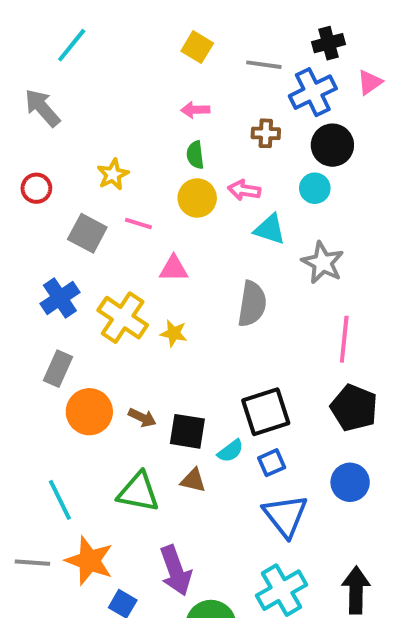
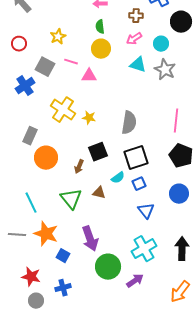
black circle: (332, 145) -> (181, 22), moved
pink arrow: (244, 190) -> (134, 39), moved, turned -42
gray star: (323, 263) -> (165, 70), moved
pink triangle: (174, 269) -> (89, 76), moved
blue cross: (60, 298) -> (25, 86), moved
gray semicircle: (252, 304) -> (129, 123), moved
brown arrow: (142, 418) -> (79, 167), moved, turned 88
black square: (187, 431) -> (98, 152), moved, turned -30
green triangle: (138, 492) -> (71, 199), turned 40
blue triangle: (285, 516) -> (146, 211), size x0.7

